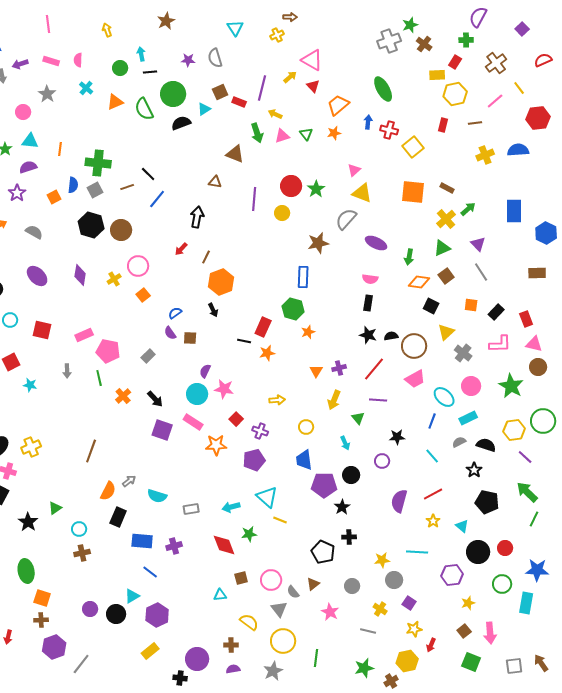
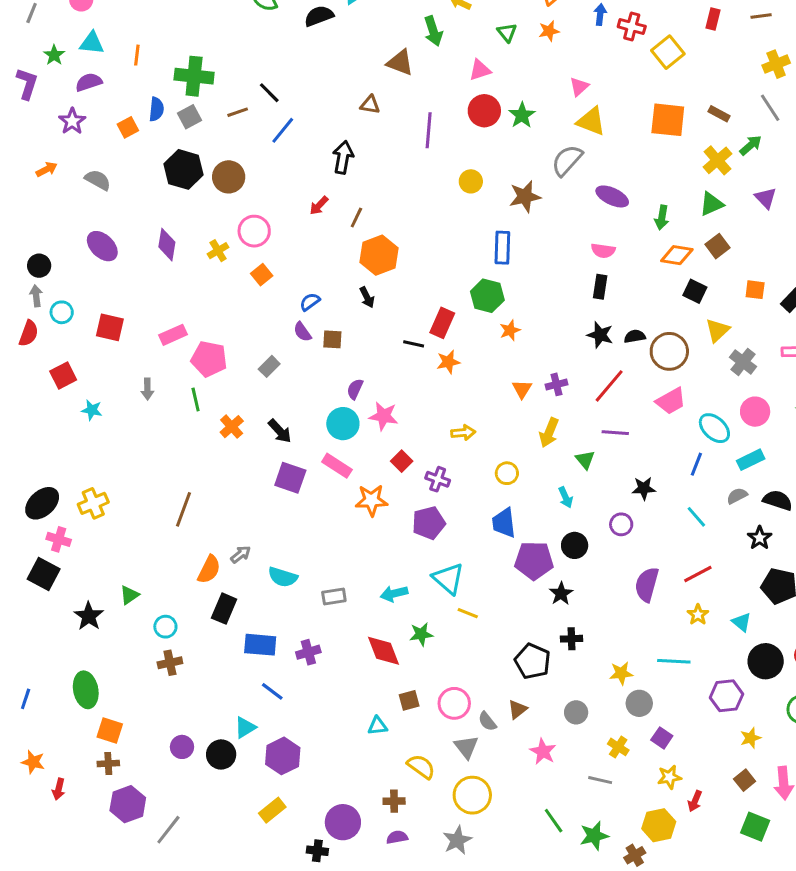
pink triangle: (282, 136) -> (480, 70), moved
yellow circle: (282, 213) -> (471, 181), moved
gray line: (481, 272) -> (770, 108), moved
green line: (316, 658) -> (554, 821), moved, turned -42

